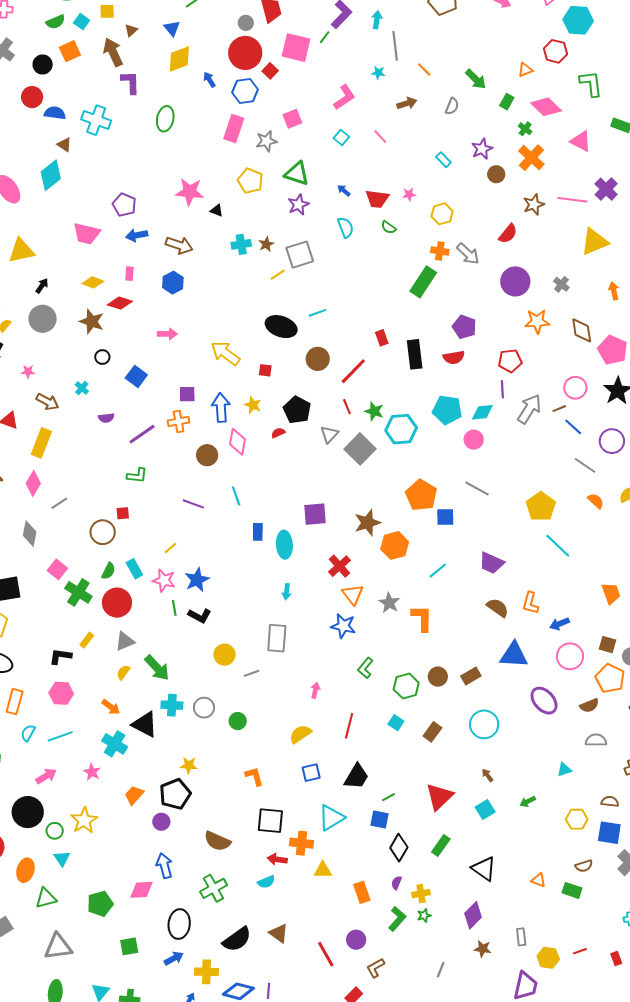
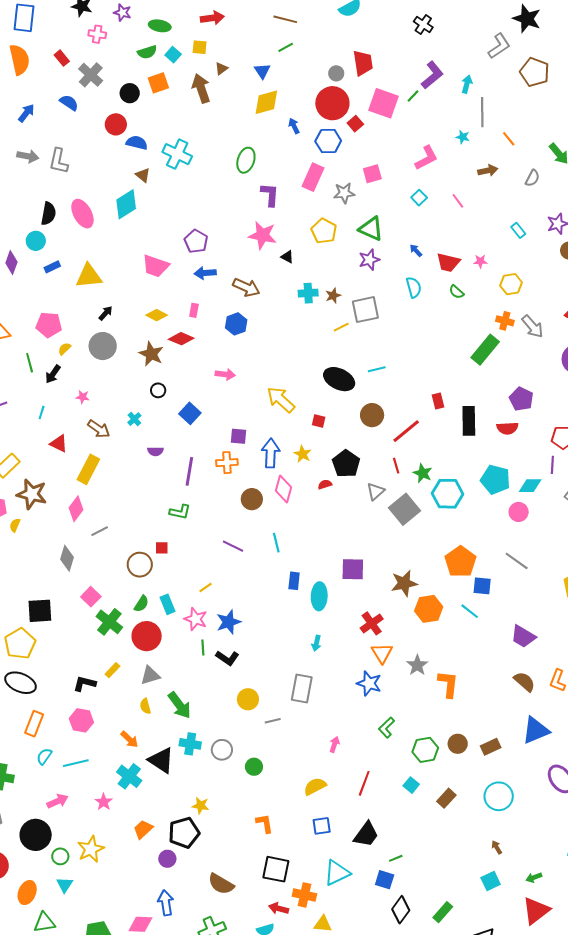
purple L-shape: (130, 82) -> (270, 195), moved
purple line: (142, 434) -> (189, 471), turned -52
cyan line: (438, 570) -> (470, 611), moved, turned 72
blue triangle: (514, 655) -> (536, 730), turned -32
yellow semicircle: (123, 672) -> (145, 706), turned -56
red triangle: (439, 797) -> (536, 911), moved

